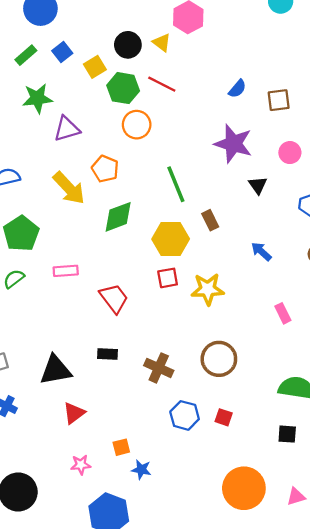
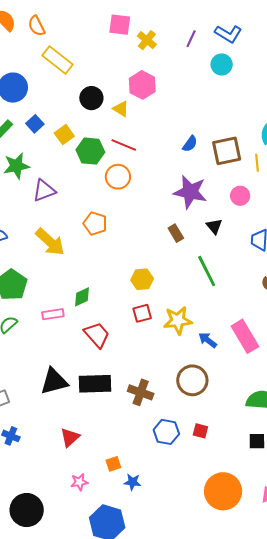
black circle: (128, 45) -> (91, 98), moved
brown square: (279, 100) -> (227, 151), size x1.4
orange circle: (137, 125) -> (118, 177), moved
orange pentagon: (105, 169) -> (95, 223), moved
green line: (176, 184) -> (207, 271), moved
green diamond: (118, 217) -> (82, 297), moved, size x0.7
brown rectangle: (210, 220) -> (176, 233), moved
yellow hexagon: (171, 239) -> (142, 279), size x0.7
blue arrow: (261, 251) -> (208, 340), moved
pink rectangle: (283, 313) -> (245, 336), size x1.8
black rectangle: (107, 354) -> (95, 384), size x1.8
black triangle: (56, 370) -> (54, 381), moved

